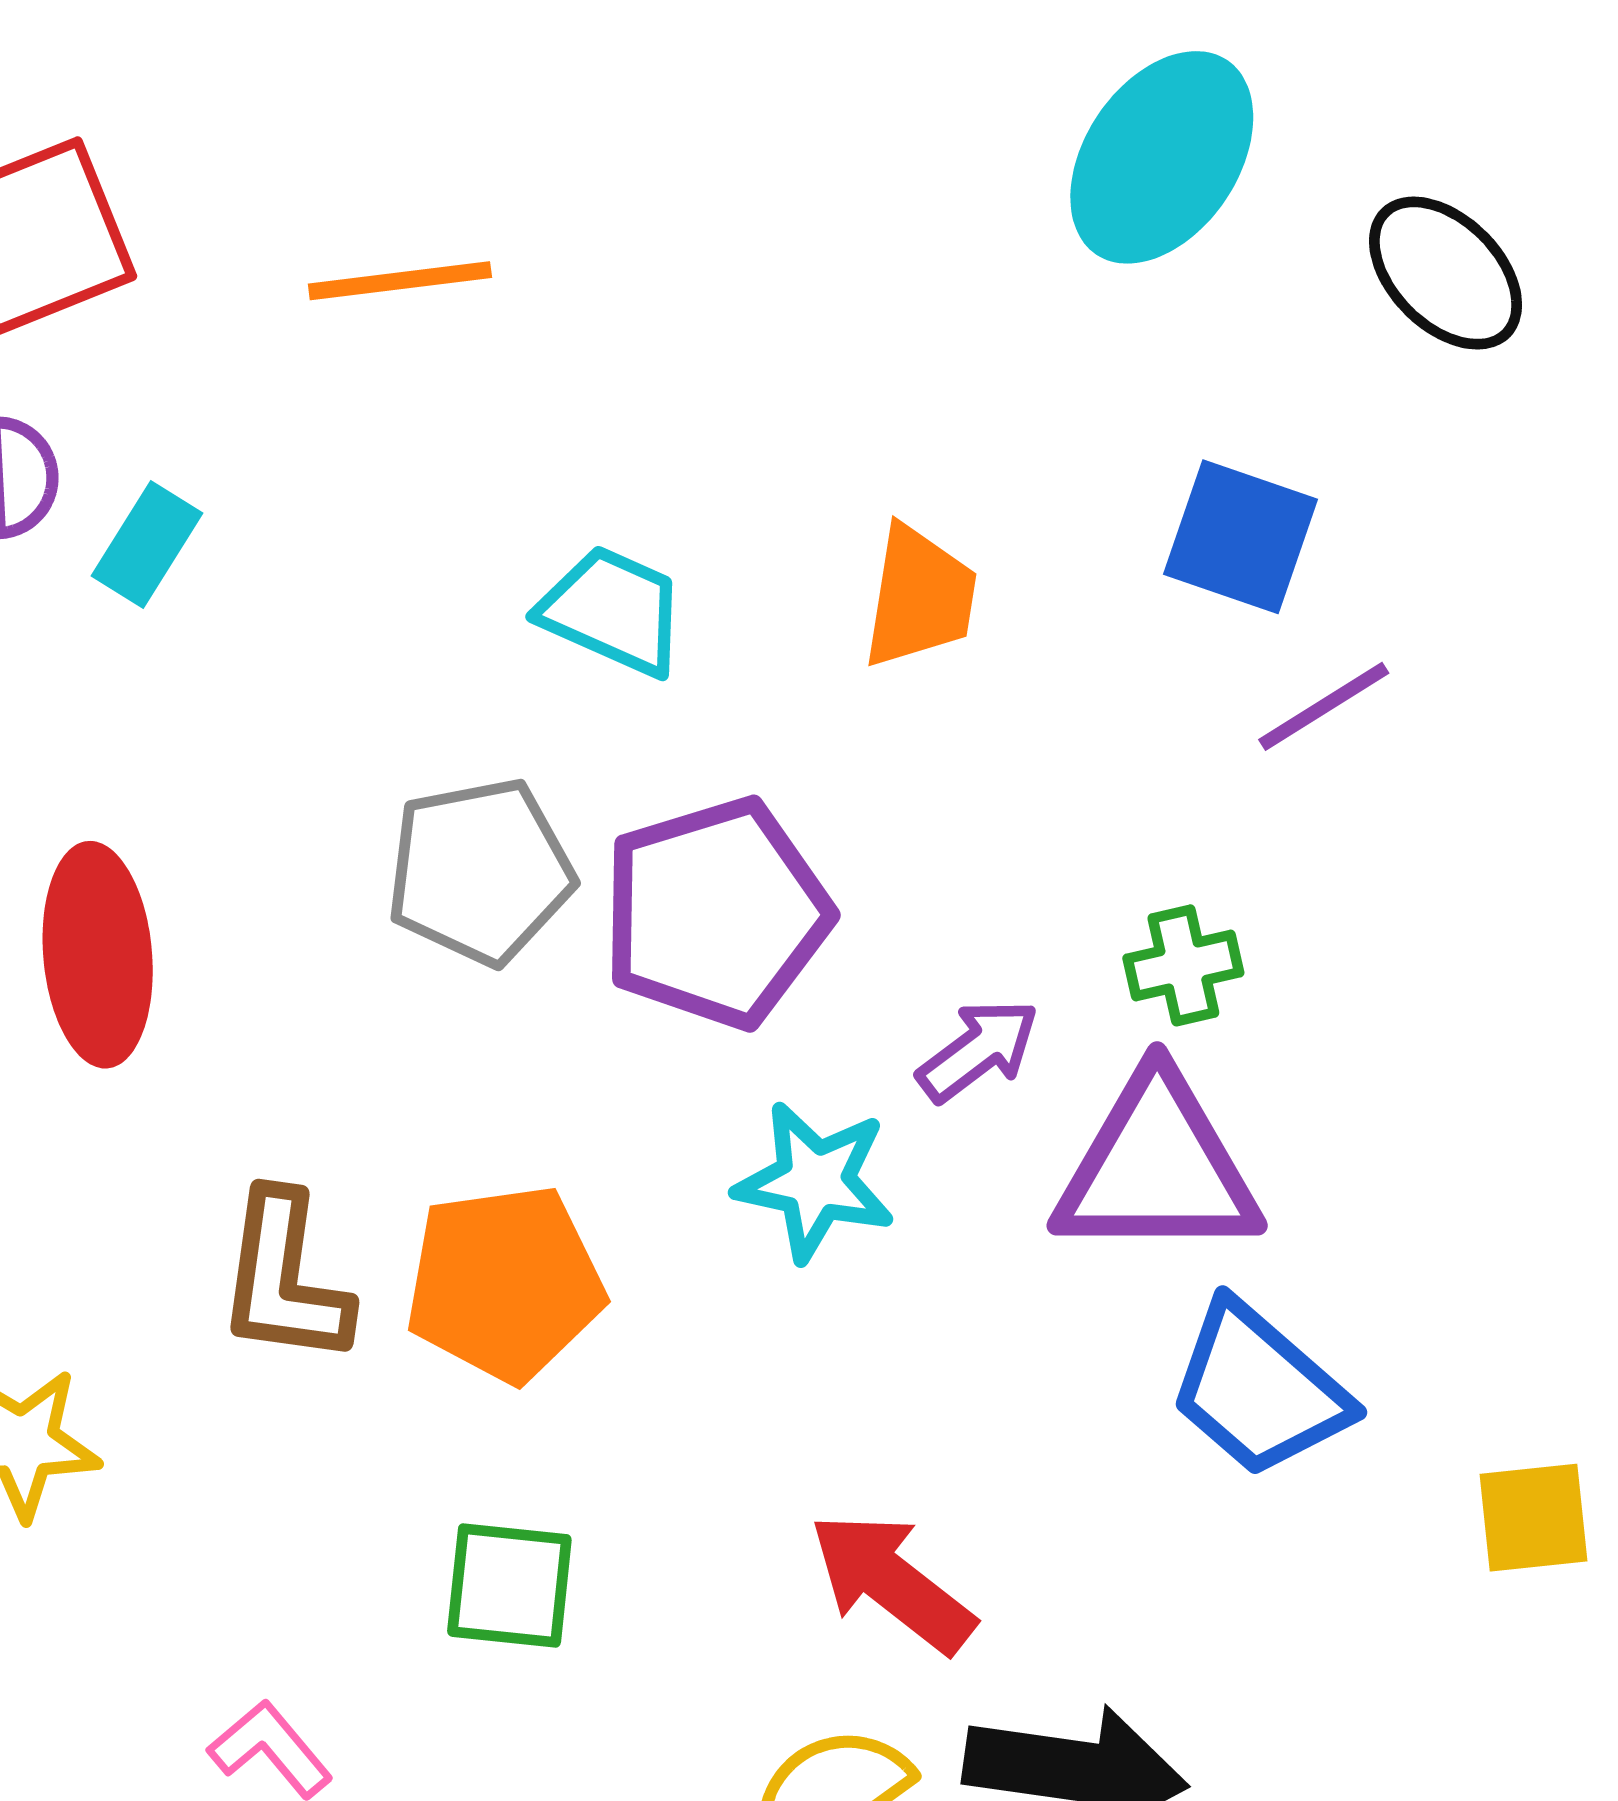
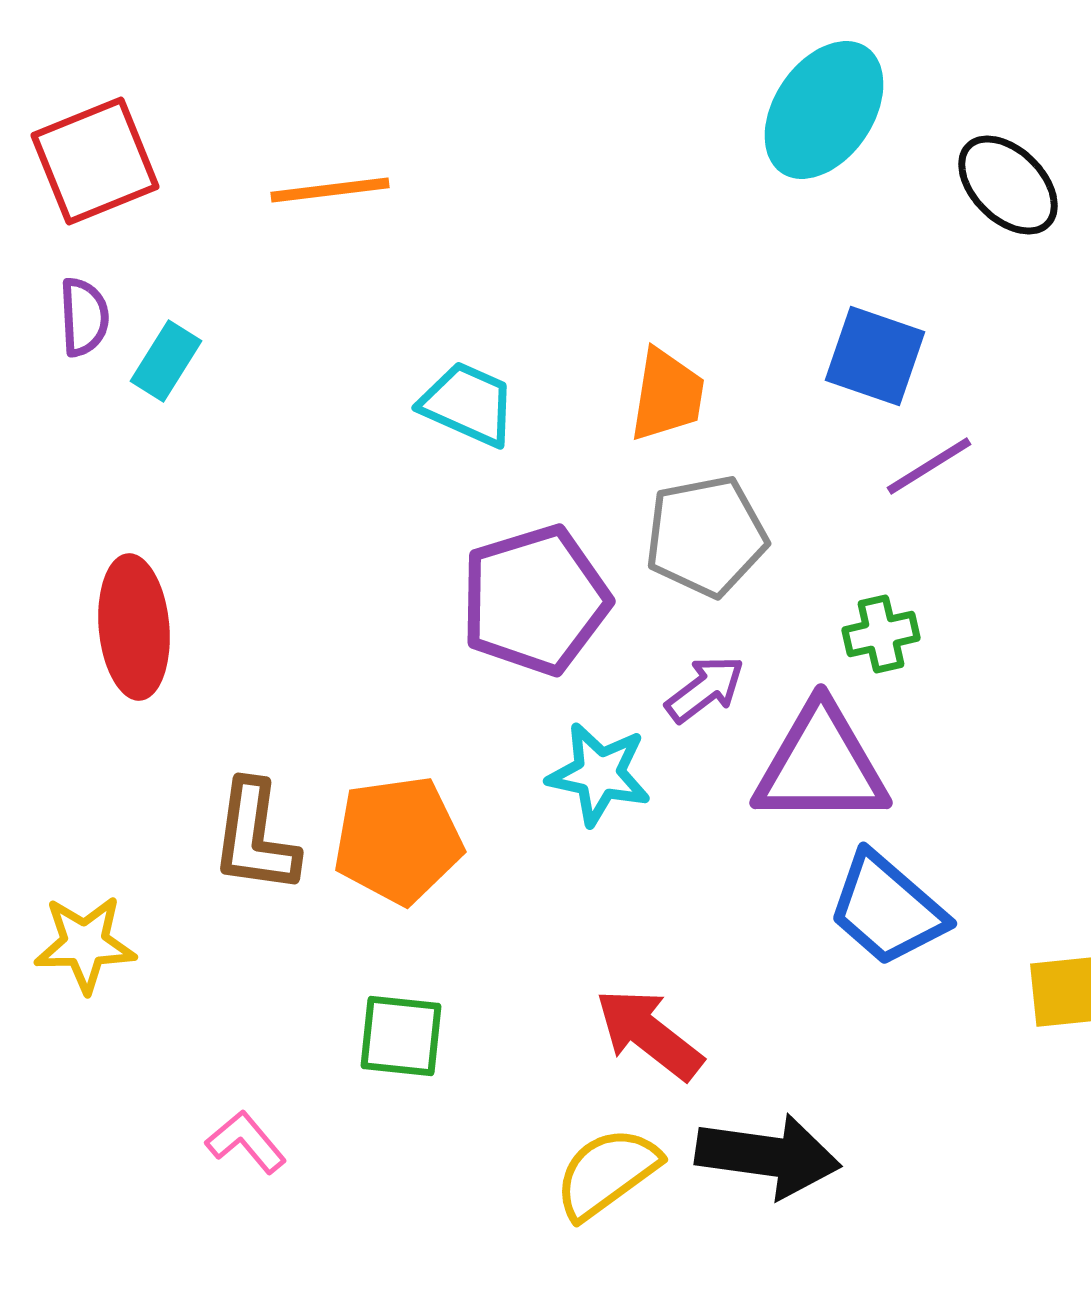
gray pentagon: (480, 871) -> (706, 536), moved
green cross: (1183, 965) -> (881, 634), moved

